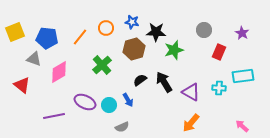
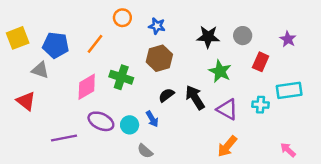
orange circle: (106, 28) -> (122, 18), moved
black star: (156, 32) -> (208, 37), moved
green star: (174, 50) -> (220, 71), moved, turned -30
green cross: (102, 65) -> (121, 77), turned -30
pink diamond: (59, 72) -> (87, 87), moved
gray semicircle: (122, 127) -> (145, 151), turned 64

